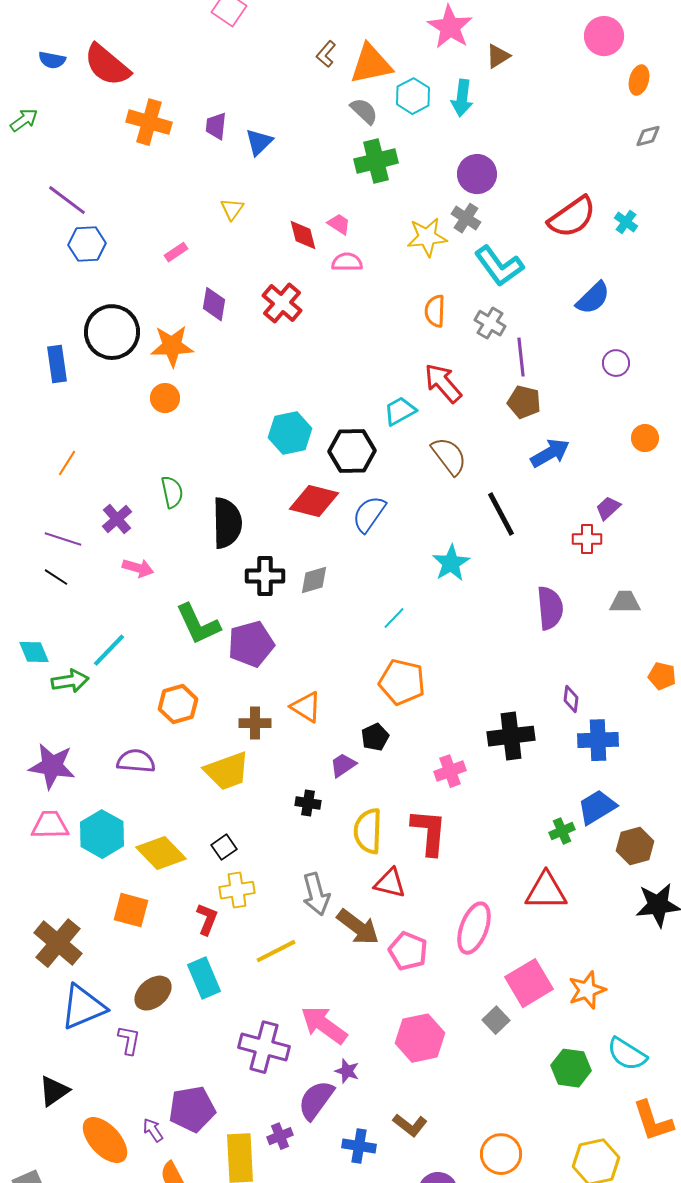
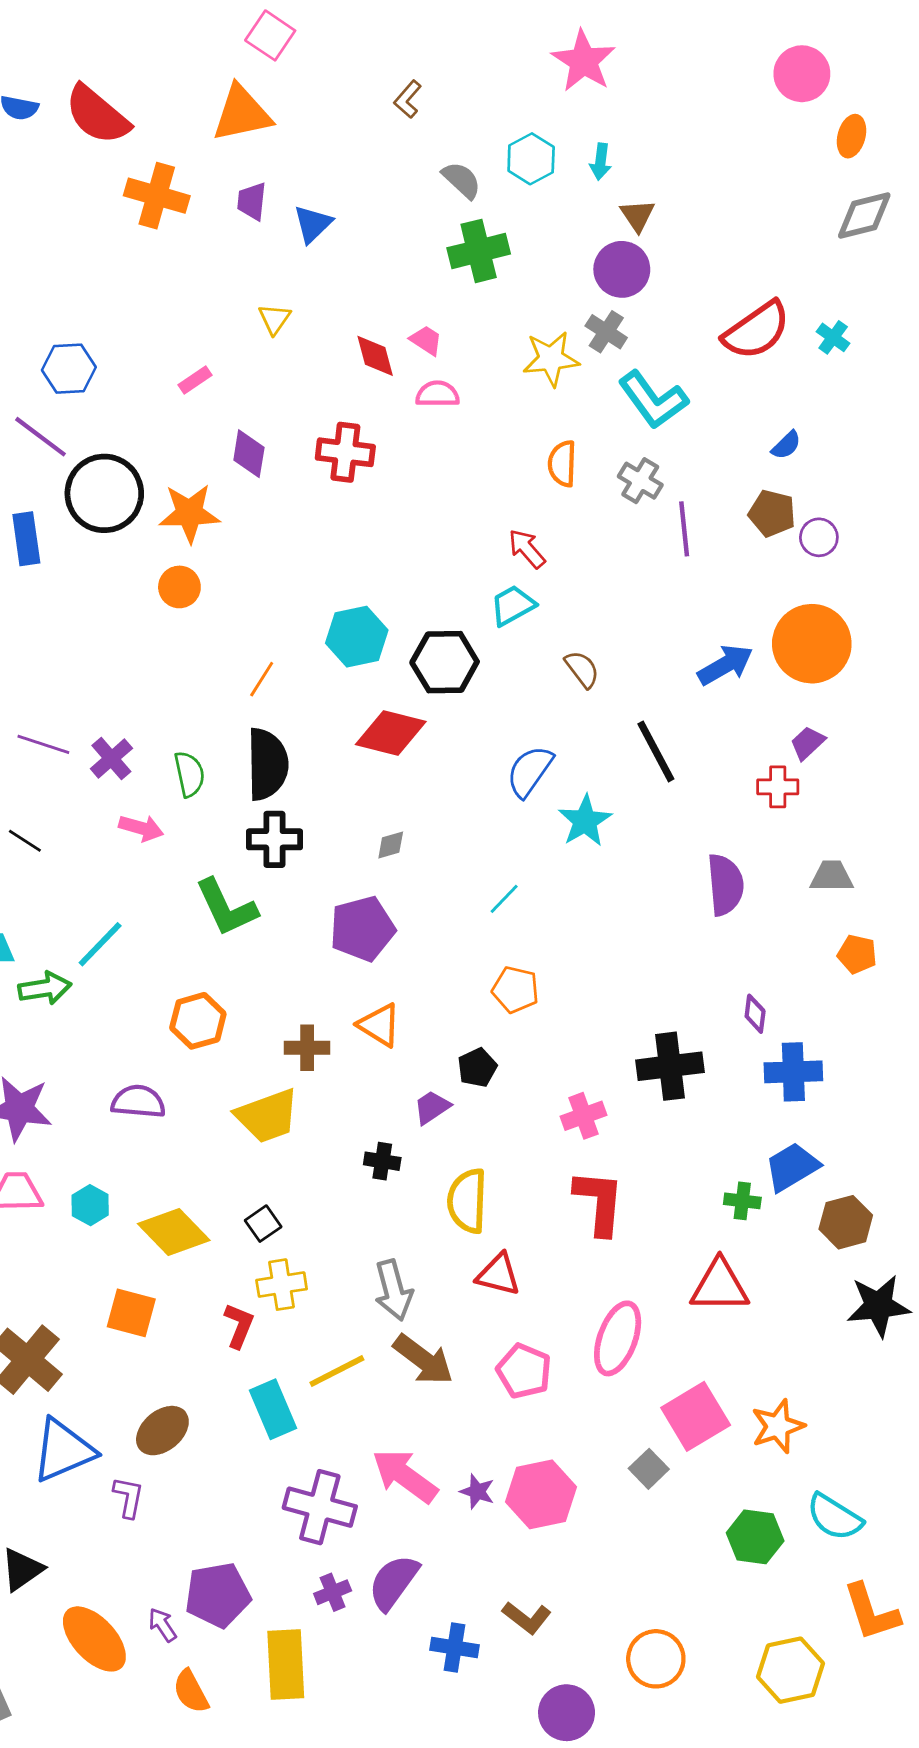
brown triangle: (498, 56) -> (637, 216), moved, turned -32
orange triangle: (371, 64) -> (242, 113), moved
cyan arrow: (462, 98) -> (601, 162), size x0.7
gray diamond: (648, 136) -> (864, 216), size x1.6
purple line: (67, 200) -> (41, 437), moved
blue semicircle: (593, 298) -> (786, 445), size x0.6
red cross: (282, 303) -> (345, 452), turned -33
red arrow: (443, 383) -> (527, 549), moved, size x0.7
brown pentagon: (524, 402) -> (772, 513), moved
orange circle: (645, 438) -> (812, 644), moved, size x2.0
brown semicircle: (449, 456) -> (582, 669), size x0.7
orange line: (67, 463) -> (262, 679), moved
green semicircle: (172, 492) -> (189, 774), moved
blue semicircle: (369, 514) -> (530, 771), moved
purple line: (63, 539) -> (43, 744), moved
black cross: (265, 576) -> (274, 839), moved
gray diamond: (314, 580) -> (391, 845), size x0.7
purple pentagon: (251, 644) -> (362, 929), moved
orange pentagon: (662, 676) -> (857, 954), moved
orange pentagon: (402, 682) -> (515, 990), size x0.7
green cross: (562, 831) -> (742, 1201), turned 30
red L-shape: (429, 832) -> (599, 1202), moved
cyan hexagon: (102, 834) -> (90, 1205), size x0.6
brown arrow: (358, 927) -> (423, 1360), moved
cyan rectangle: (204, 978) -> (273, 1409), moved
purple star: (347, 1071) -> (477, 1492), moved
purple cross: (280, 1136) -> (333, 1592), moved

